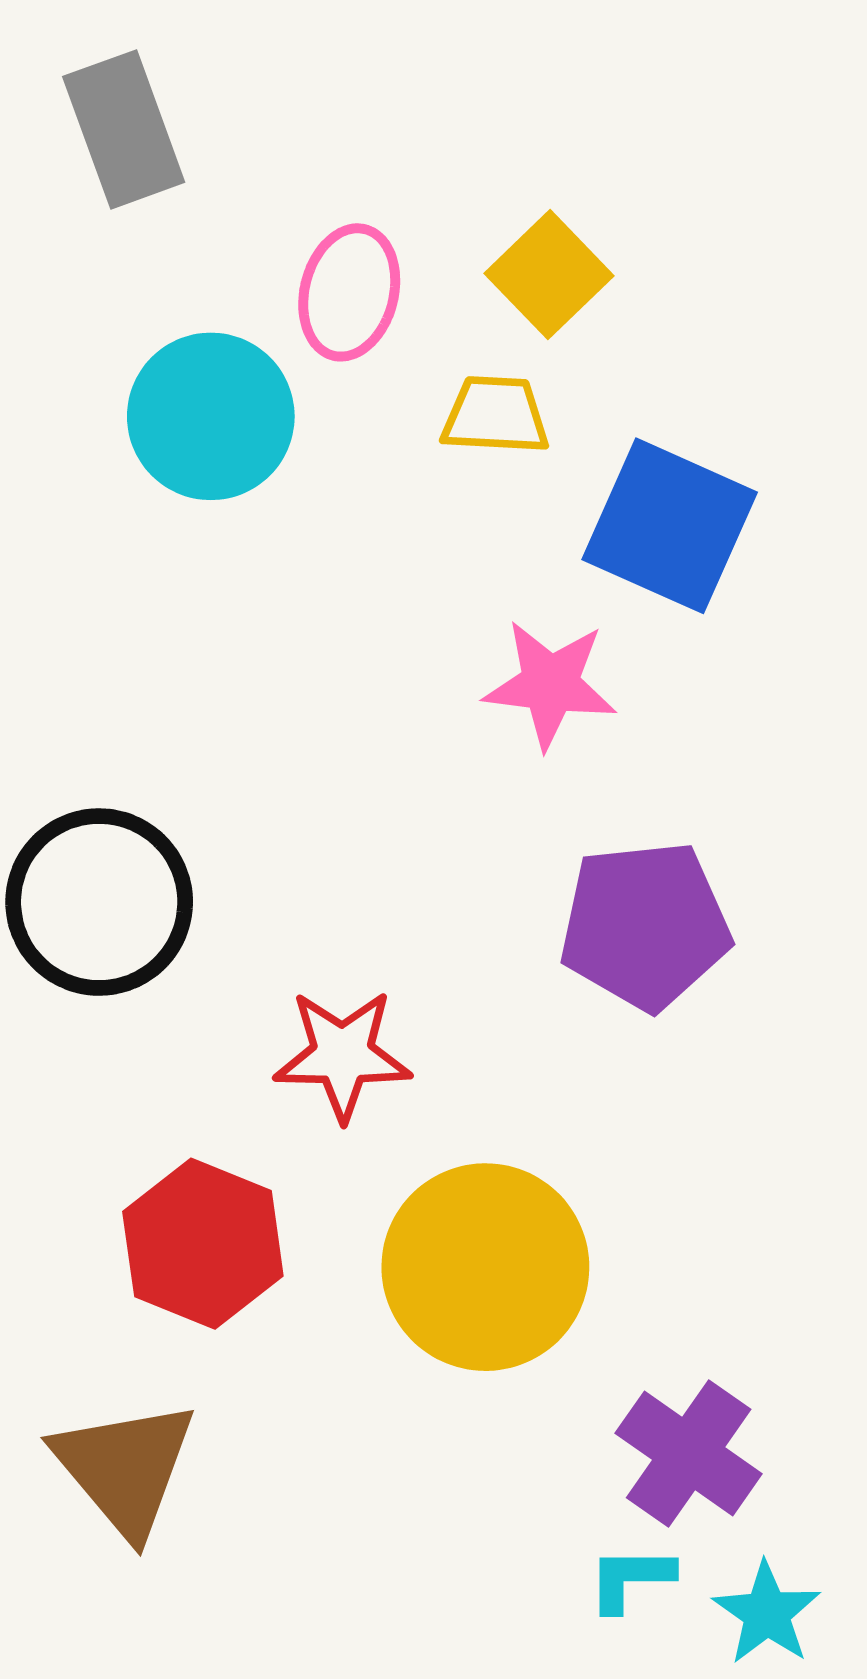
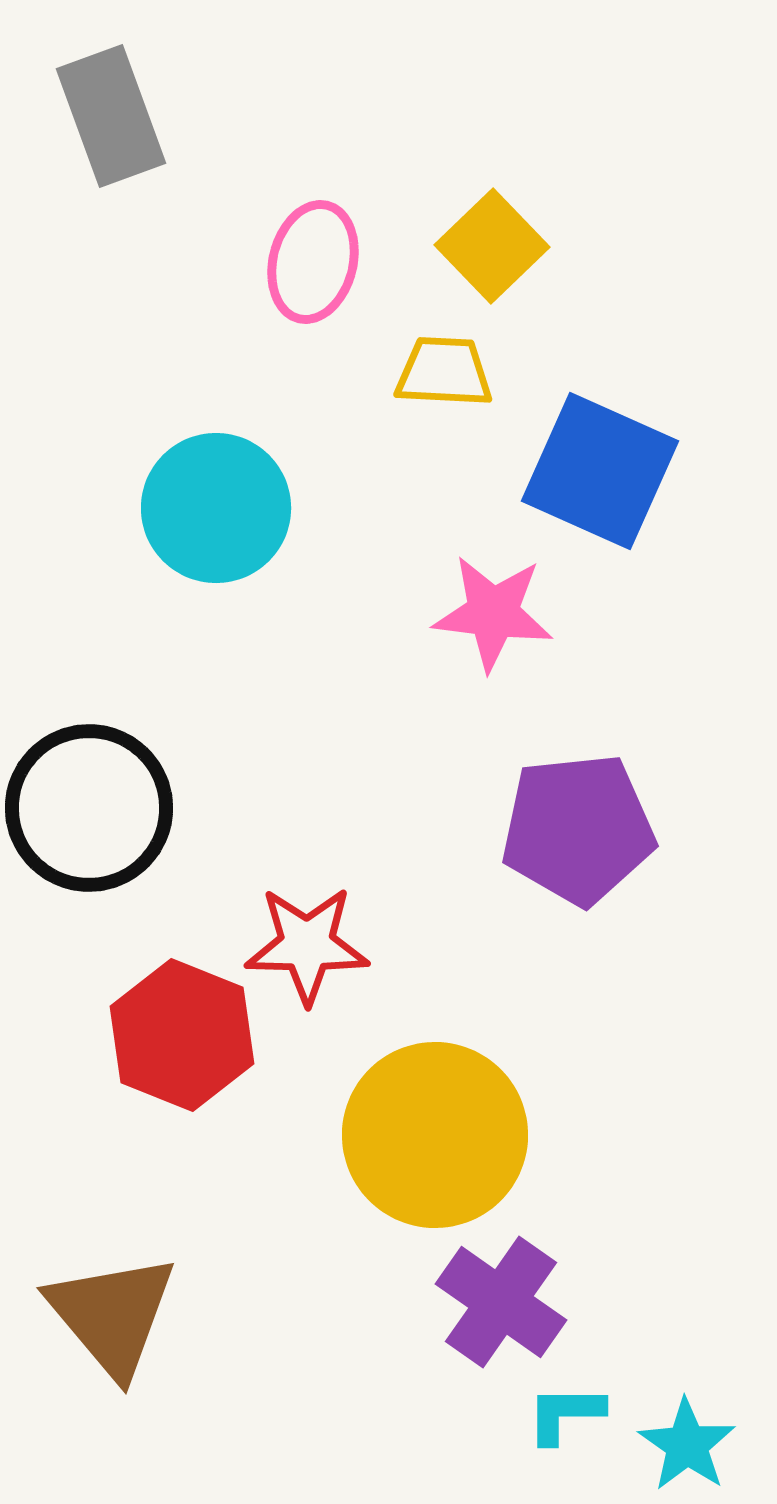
cyan circle: (211, 416) -> (216, 508), moved
red hexagon: (203, 1244) -> (182, 1035), moved
purple cross: (689, 1454) -> (501, 1302), moved

